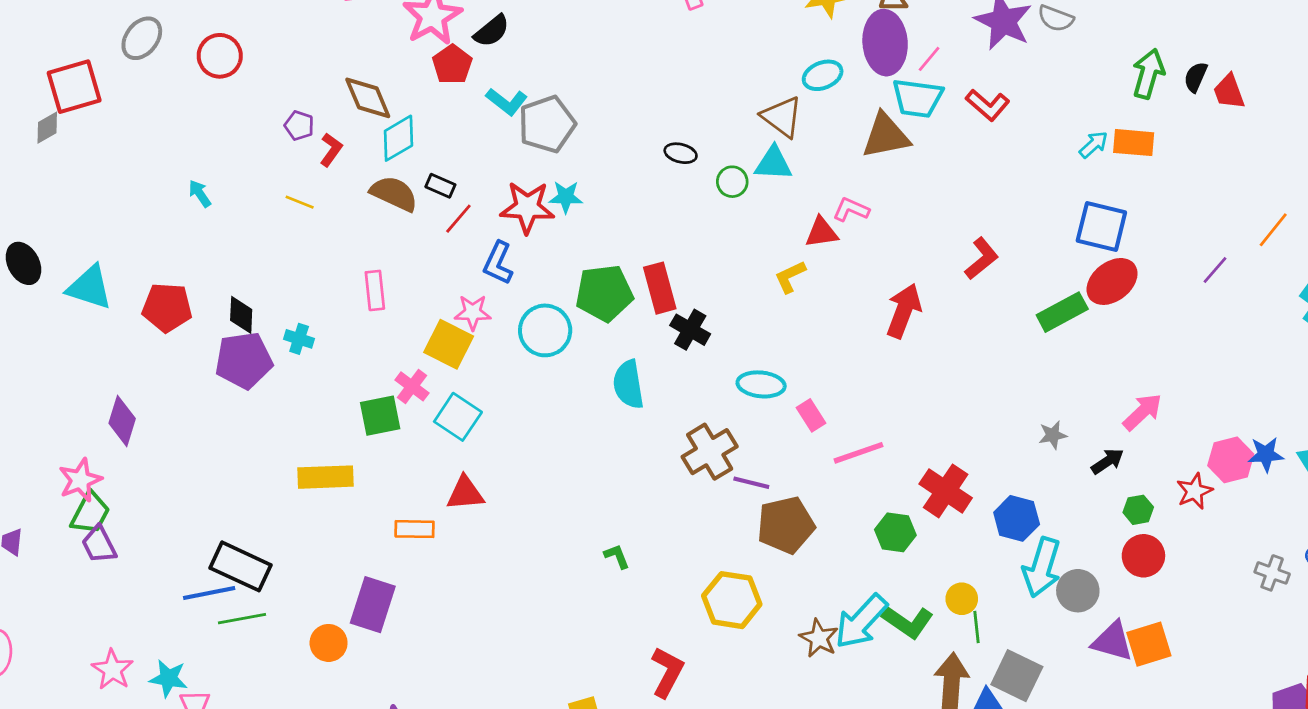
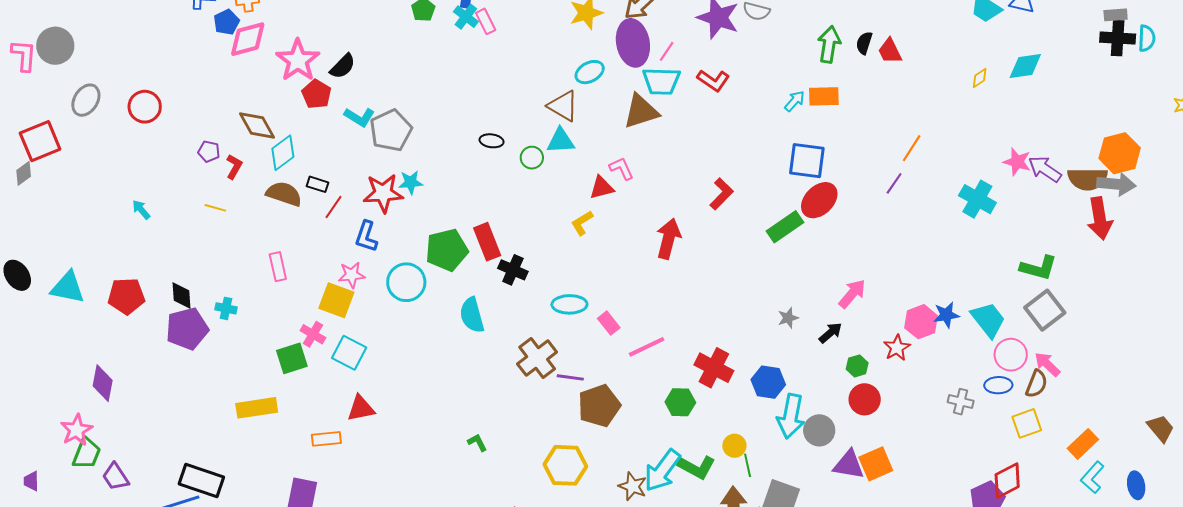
pink L-shape: (851, 210) -> (621, 169), turned 48
orange line: (1273, 230) -> (912, 148), moved
purple trapezoid: (99, 545) -> (116, 477), moved

